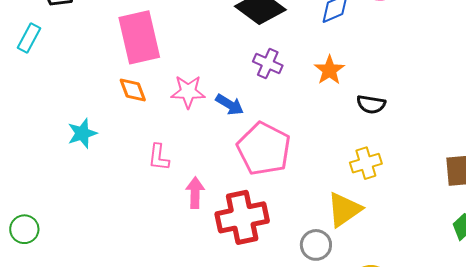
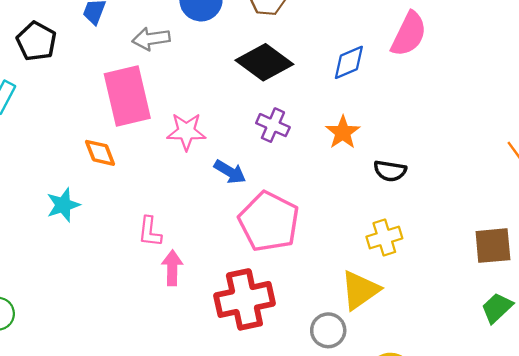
orange diamond: (133, 90) -> (100, 153), moved
pink star: (188, 92) -> (186, 132), moved
pink arrow: (195, 193) -> (172, 268), moved

